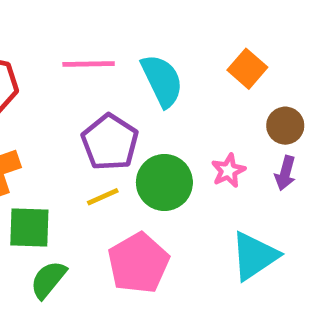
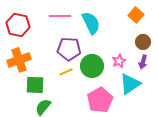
orange square: (247, 69) -> (136, 15), moved
purple pentagon: (110, 142) -> (69, 49), turned -30
cyan triangle: (254, 256) -> (130, 84), moved
pink pentagon: (138, 263) -> (100, 100), moved

